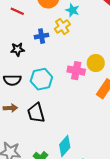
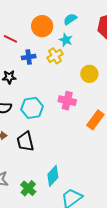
blue cross: (42, 36) -> (29, 57), moved
yellow circle: (96, 63) -> (89, 74), moved

